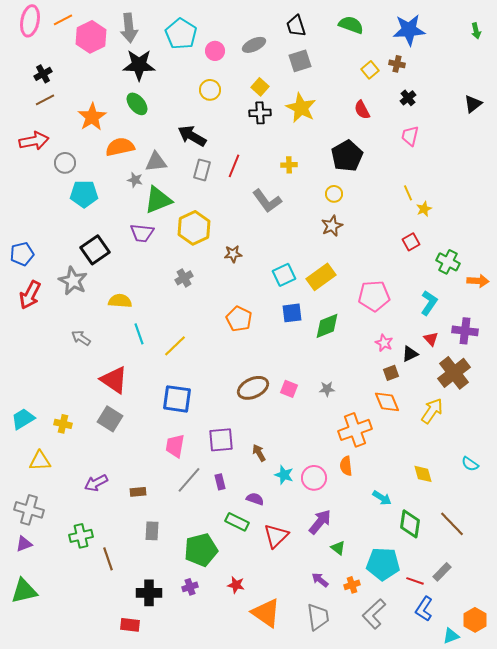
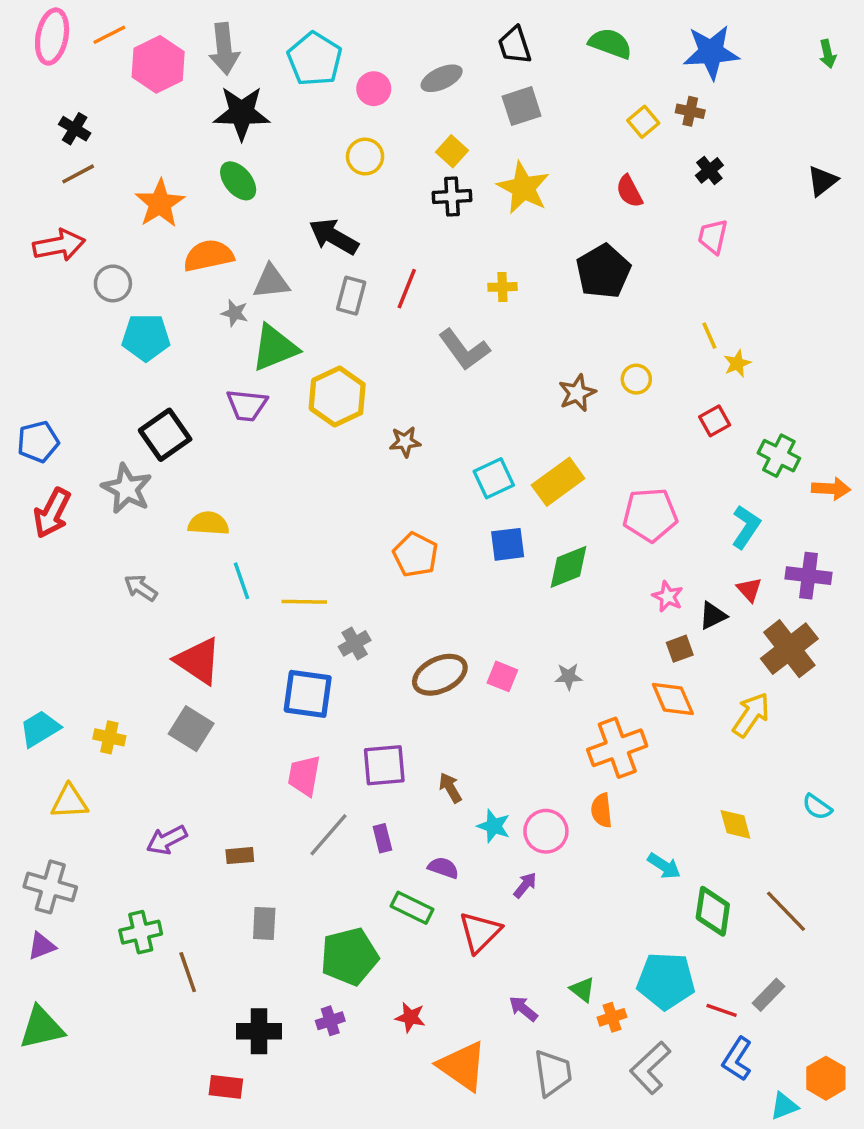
black cross: (43, 74) -> (75, 129), turned -30
yellow circle: (334, 194) -> (636, 379), moved
gray cross: (184, 278) -> (355, 643), moved
yellow line: (175, 346) -> (304, 602), turned 45
purple arrow: (320, 522) -> (525, 885), moved, size x0.6
green triangle: (338, 548) -> (582, 989), moved
purple arrow: (320, 580) -> (523, 1009), moved

